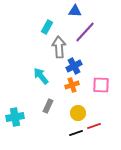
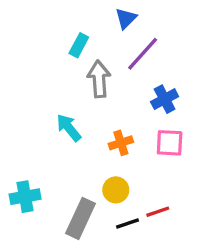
blue triangle: (75, 11) -> (126, 18), turned -48
blue cross: (74, 66) -> (165, 99), moved
gray rectangle: (48, 106) -> (80, 218), moved, size x1.6
yellow circle: (78, 113) -> (116, 190), moved

